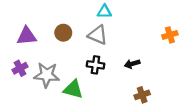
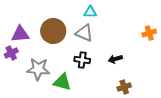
brown circle: (63, 33) -> (53, 31), size x1.6
purple cross: (20, 68) -> (11, 53), moved

